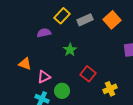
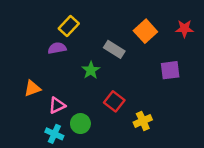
yellow rectangle: (62, 16) -> (69, 26), moved
gray rectangle: (85, 20) -> (114, 49), moved, turned 56
orange triangle: (25, 64) -> (32, 88), turned -40

